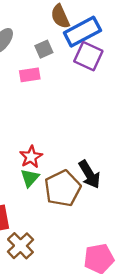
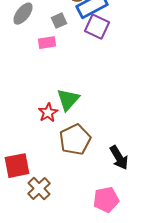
black arrow: (89, 174) -> (119, 158), moved
green triangle: (30, 178) -> (68, 100), moved, size x1.4

